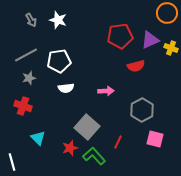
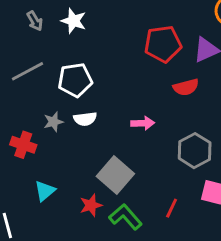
gray star: (29, 78) -> (53, 122), moved
cyan triangle: (38, 138) -> (45, 191), turned 35
red line: (118, 142) -> (172, 208), moved

